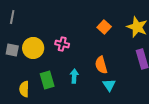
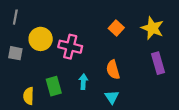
pink cross: (62, 44) -> (70, 47), size x1.5
yellow circle: (33, 48) -> (41, 39), moved
cyan triangle: (109, 85) -> (112, 97), moved

